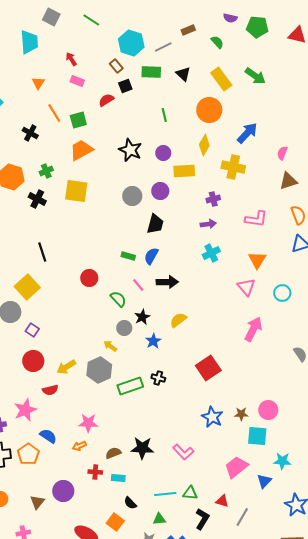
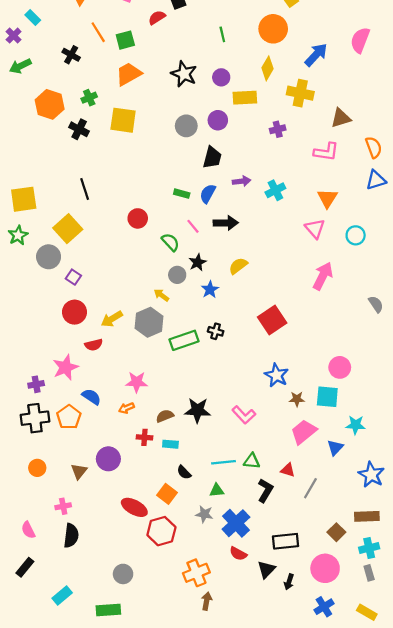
pink semicircle: (282, 153) -> (360, 40), moved, size x1.6
brown triangle: (288, 181) -> (341, 118), moved
purple arrow: (208, 224) -> (242, 181), moved
brown star: (241, 414) -> (297, 399), moved

